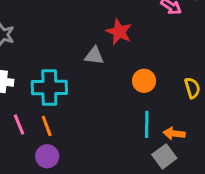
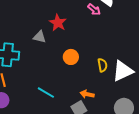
cyan line: (147, 124) -> (46, 93), moved, turned -66

